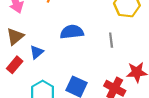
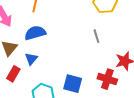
blue semicircle: (72, 32) -> (35, 33), moved

